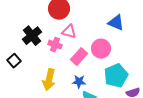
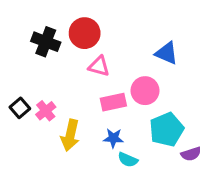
black cross: (32, 36) -> (46, 42), moved, turned -30
pink cross: (55, 45) -> (46, 111), moved, turned 32
pink rectangle: (79, 57) -> (113, 102), turned 36

